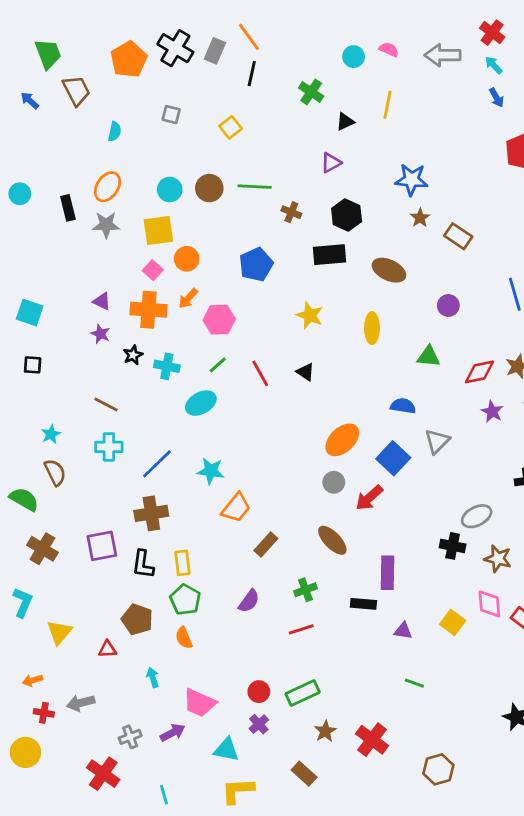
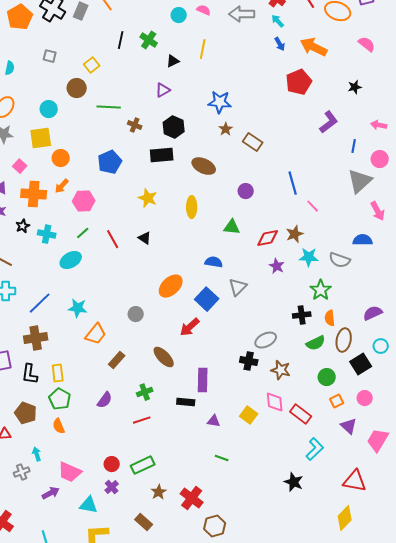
black line: (252, 74) -> (121, 40), moved
brown circle: (209, 188) -> (77, 88), moved
pink square: (153, 270) -> (20, 166), moved
gray circle: (334, 482) -> (136, 314), moved
gray cross: (130, 737) -> (22, 472), moved
brown hexagon: (438, 769) -> (215, 526), moved

